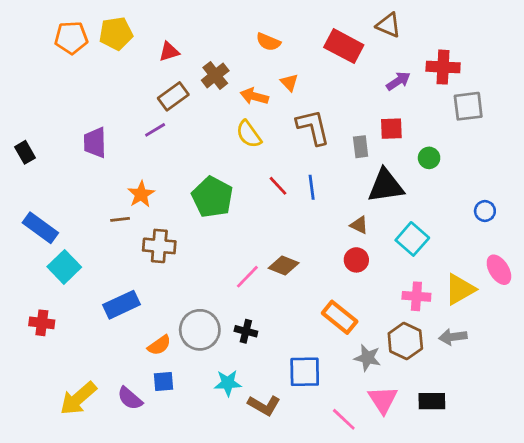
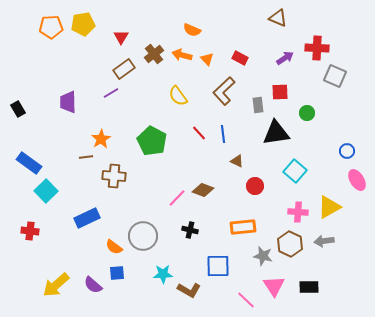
red rectangle: (344, 46) -> (240, 58), moved, size x0.6
red triangle: (169, 52) -> (121, 37), turned -42
orange arrow: (254, 96) -> (182, 55), moved
gray square: (468, 106) -> (335, 76), turned 30
brown L-shape: (313, 127) -> (224, 91), turned -120
brown triangle: (359, 225) -> (237, 161), moved
pink ellipse: (499, 270) -> (357, 180), moved
orange rectangle: (340, 317) -> (243, 227), turned -45
black cross: (246, 331) -> (190, 230), moved
orange semicircle: (159, 345) -> (114, 247), turned 72

